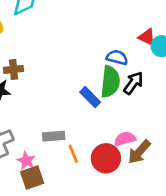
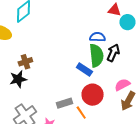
red triangle: (147, 37) -> (114, 10), moved
pink semicircle: (125, 139) -> (122, 85), moved
red circle: (106, 158) -> (93, 95), moved

